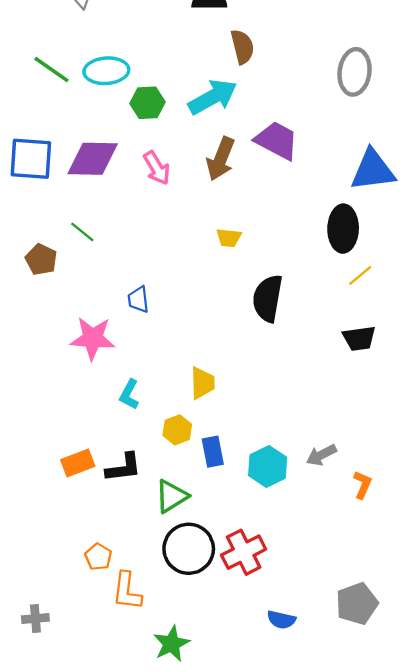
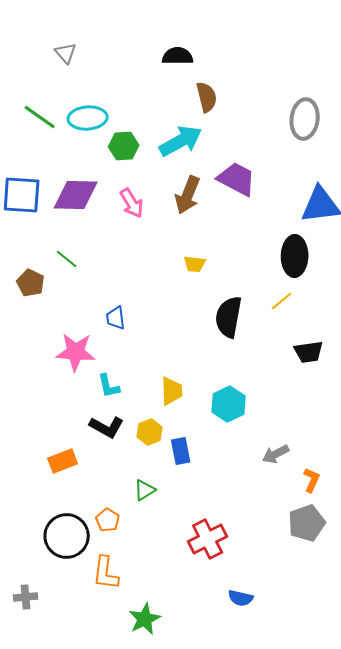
yellow line: (360, 275) -> (282, 301), moved
cyan L-shape: (129, 394) -> (109, 386), moved, turned -40
cyan hexagon: (268, 466) -> (229, 404), moved
black L-shape: (124, 468) -> (107, 427), moved, turned 36
green triangle: (172, 496) -> (145, 490), size x0.7
black circle: (189, 549) -> (67, 536), moved
orange pentagon: (98, 557) -> (108, 520), moved
gray pentagon: (357, 604) -> (307, 523), moved

